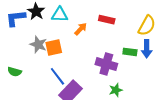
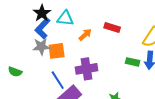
blue L-shape: (16, 18) -> (43, 28), moved, turned -45
gray star: (38, 44) -> (41, 47), turned -30
purple cross: (106, 64) -> (87, 69), moved, turned -30

